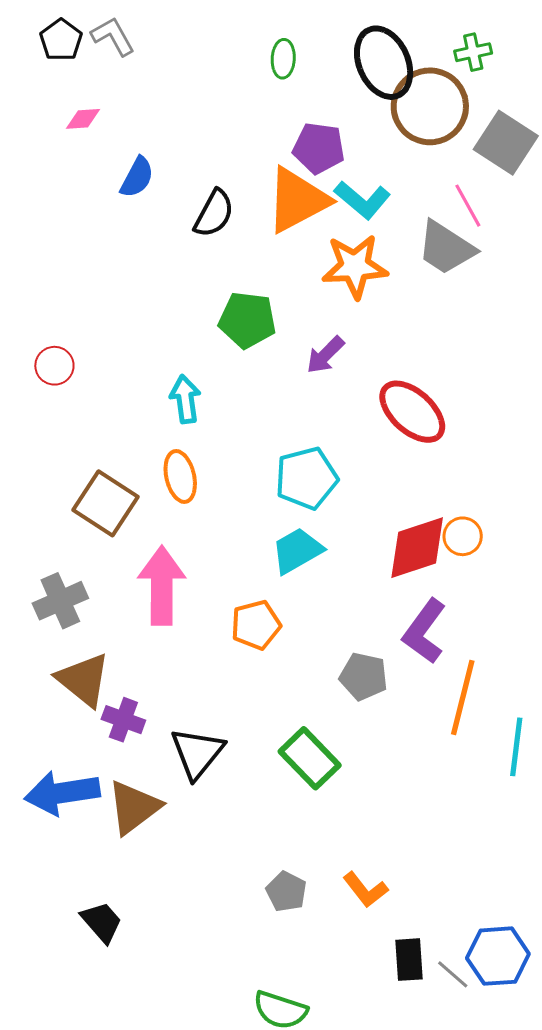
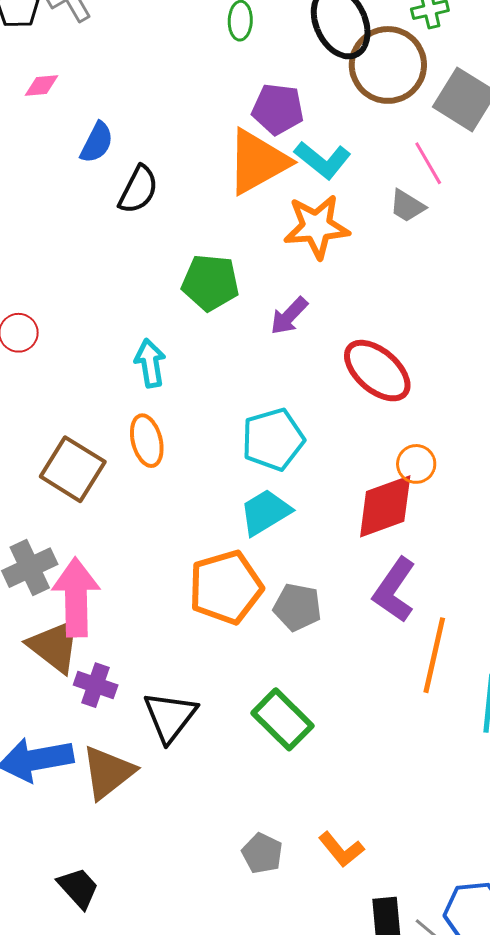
black semicircle: (214, 213) -> (138, 190), moved
gray trapezoid: (446, 248) -> (407, 206), size x0.6
orange circle: (463, 536) -> (416, 464), moved
pink arrow: (162, 586) -> (76, 597), moved
orange pentagon: (256, 625) -> (226, 587), size x1.5
gray pentagon: (364, 676) -> (297, 607), moved

